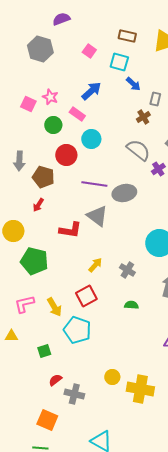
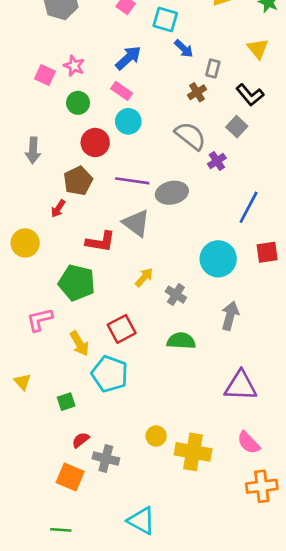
pink rectangle: (77, 114) -> (122, 91), moved
brown pentagon: (43, 177) -> (78, 181), moved, turned 30
green pentagon: (34, 261) -> (77, 283), moved
yellow arrow: (95, 265) -> (144, 277), moved
pink L-shape: (24, 304) -> (40, 320), moved
green semicircle: (131, 305) -> (181, 341), size x1.5
yellow triangle: (11, 336) -> (22, 382), turned 48
orange square: (47, 420) -> (70, 477), moved

